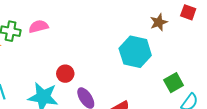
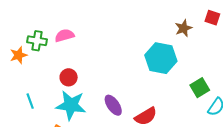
red circle: (65, 74) -> (69, 77), moved

